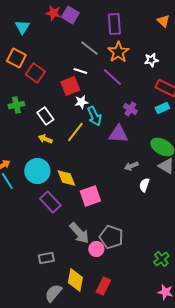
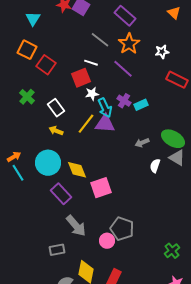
purple rectangle: (114, 24) -> (125, 16), turned -45
green cross: (16, 105) -> (27, 97), turned -35
cyan rectangle: (162, 108) -> (141, 105), moved
purple cross: (130, 109) -> (124, 101), moved
purple triangle: (118, 134) -> (105, 124), moved
gray arrow: (131, 166) -> (142, 143), moved
white semicircle: (144, 185) -> (155, 166), moved
gray arrow: (79, 233) -> (76, 226), moved

